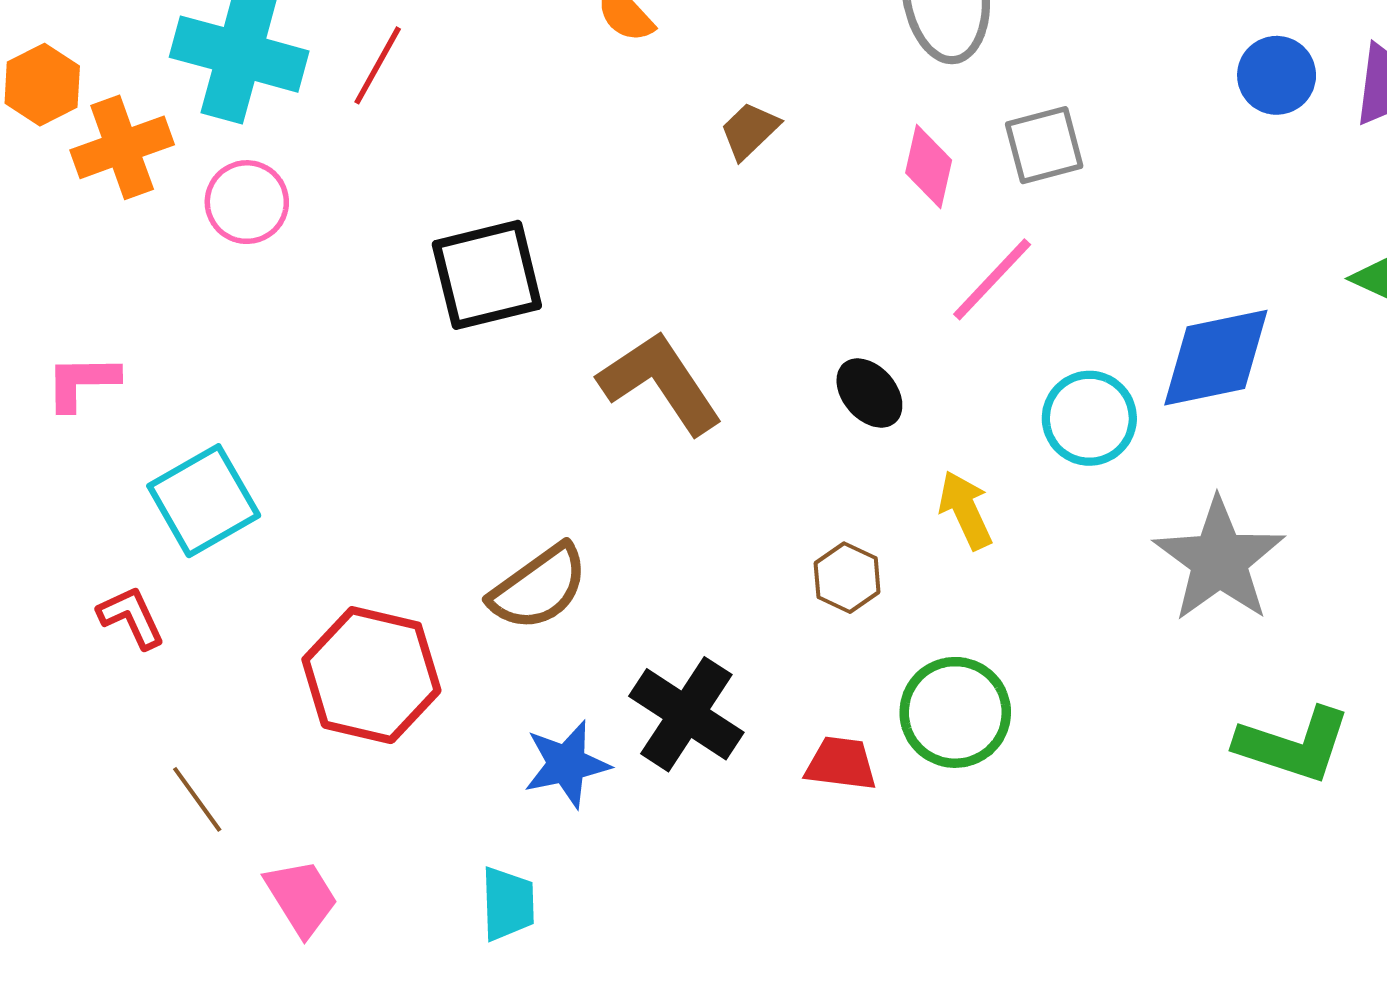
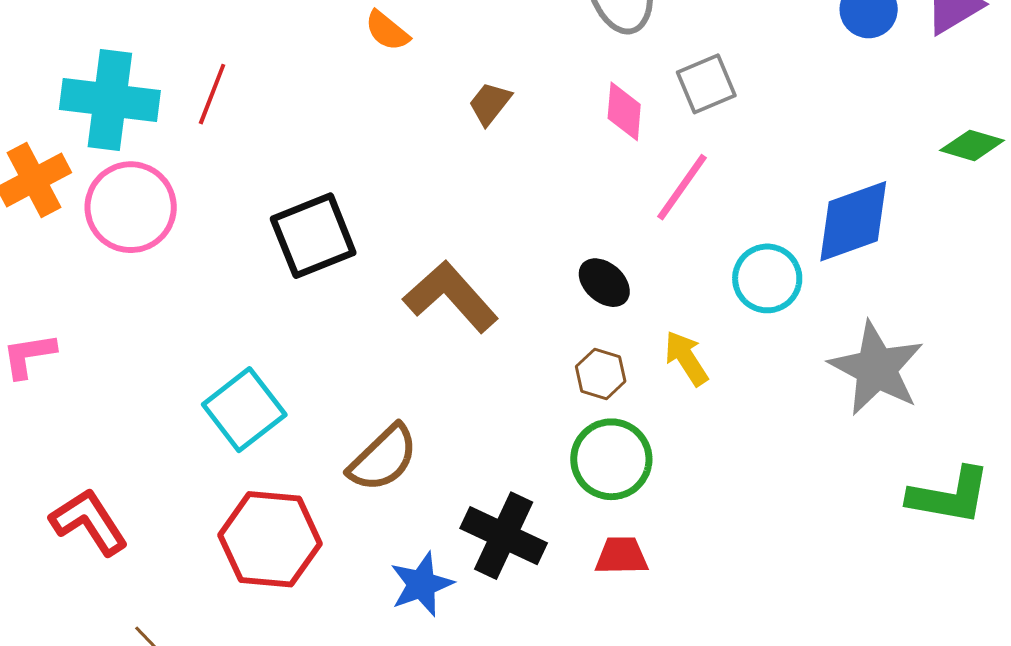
pink circle: (247, 202) -> (131, 207), size x1.5
cyan square: (204, 501) -> (244, 410), moved
brown hexagon: (847, 578) -> (601, 374), moved
red L-shape: (131, 617) -> (89, 522), size x1.5
green circle: (955, 712) -> (611, 459), moved

